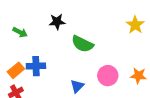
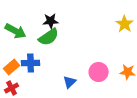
green arrow: (20, 32) -> (16, 31), size x1.5
green semicircle: (82, 44) -> (49, 37), moved, turned -60

